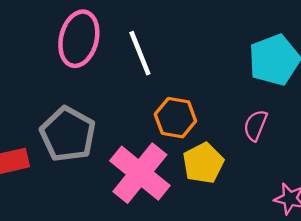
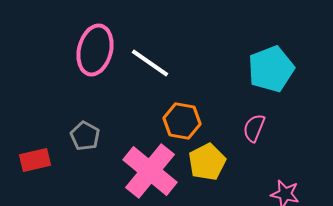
white line: (140, 53) -> (150, 63), turned -33
gray pentagon: (68, 134) -> (85, 136), size x0.6

